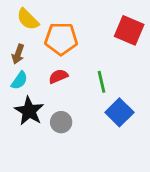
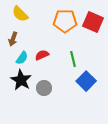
orange pentagon: (61, 39) -> (65, 21), moved
cyan semicircle: (19, 80) -> (22, 58), moved

